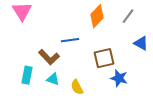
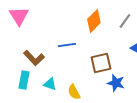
brown L-shape: (49, 57) -> (34, 58), moved

